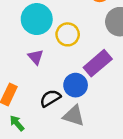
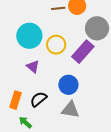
purple rectangle: (98, 63) -> (83, 52), moved
black semicircle: (50, 98) -> (39, 99), moved

